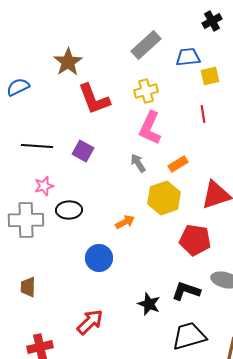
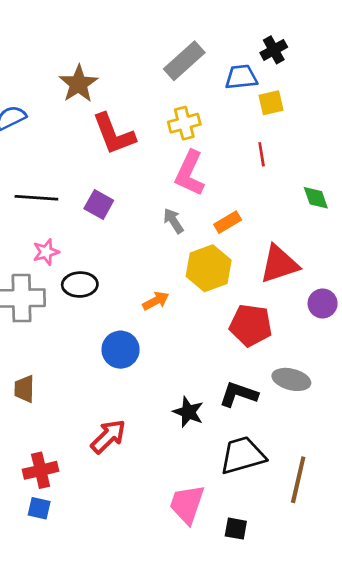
black cross: (212, 21) -> (274, 50), moved

